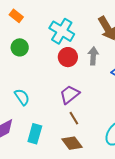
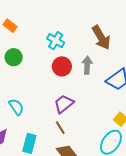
cyan cross: (62, 31) -> (56, 41), size x0.7
brown line: (74, 118) -> (60, 128), moved

